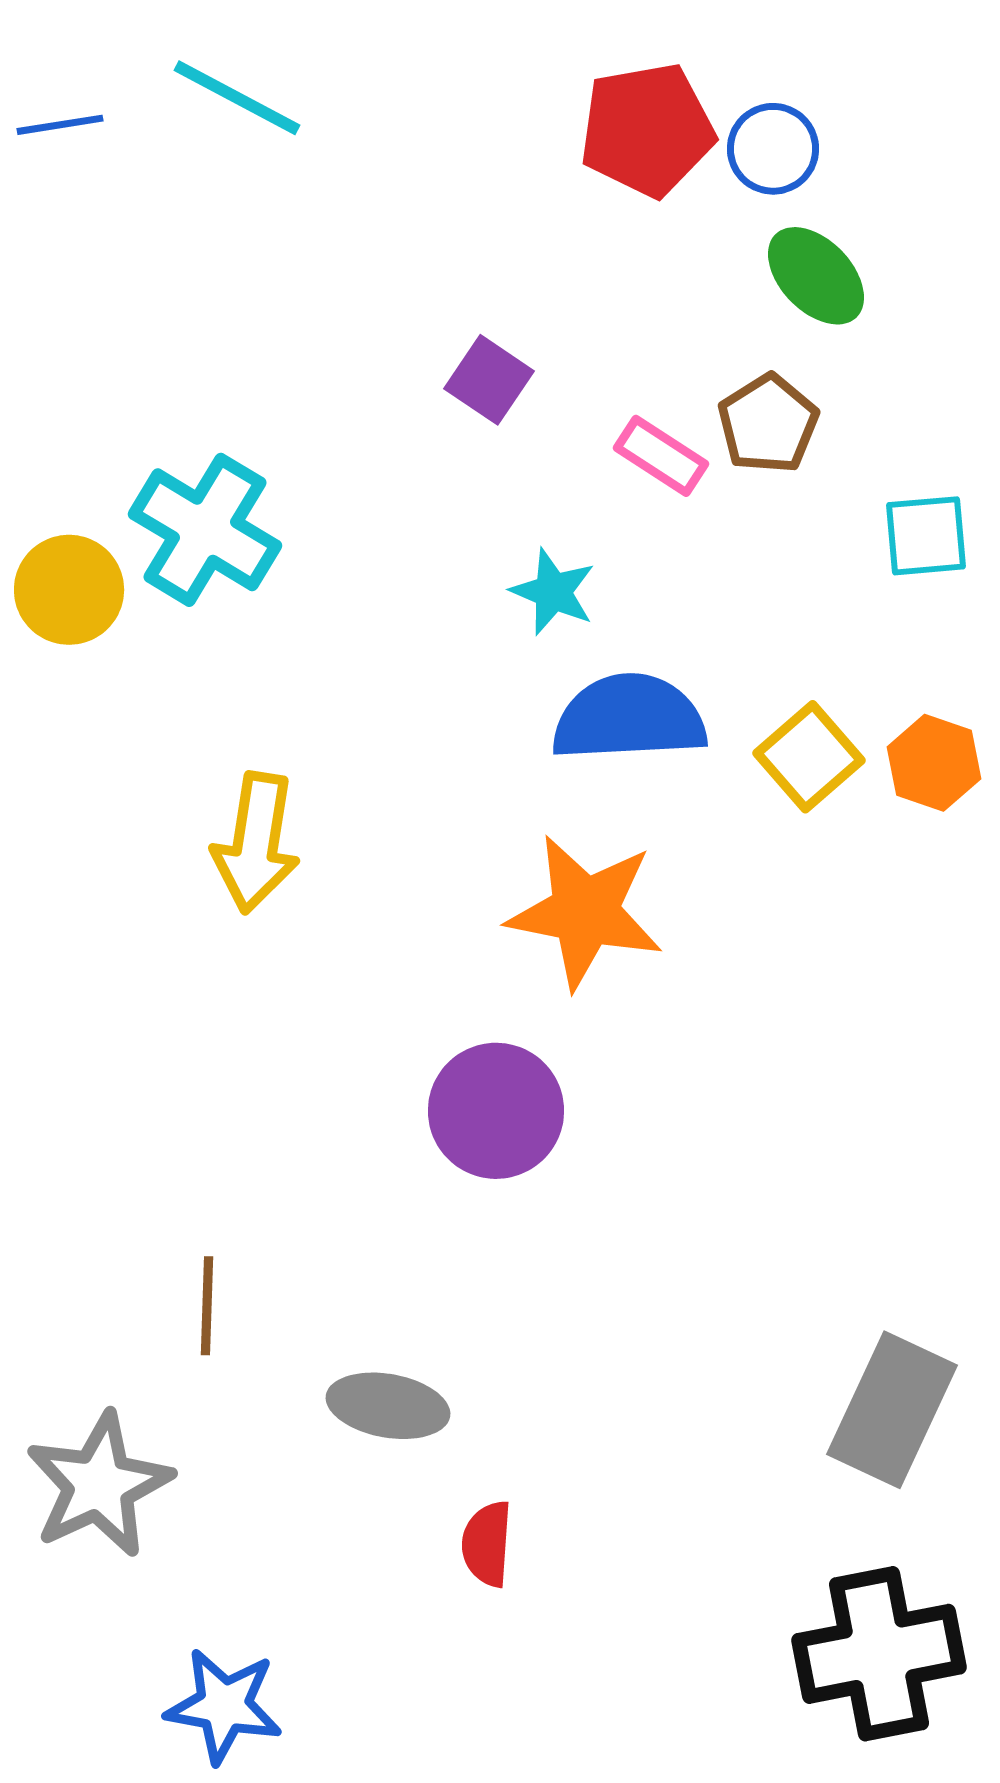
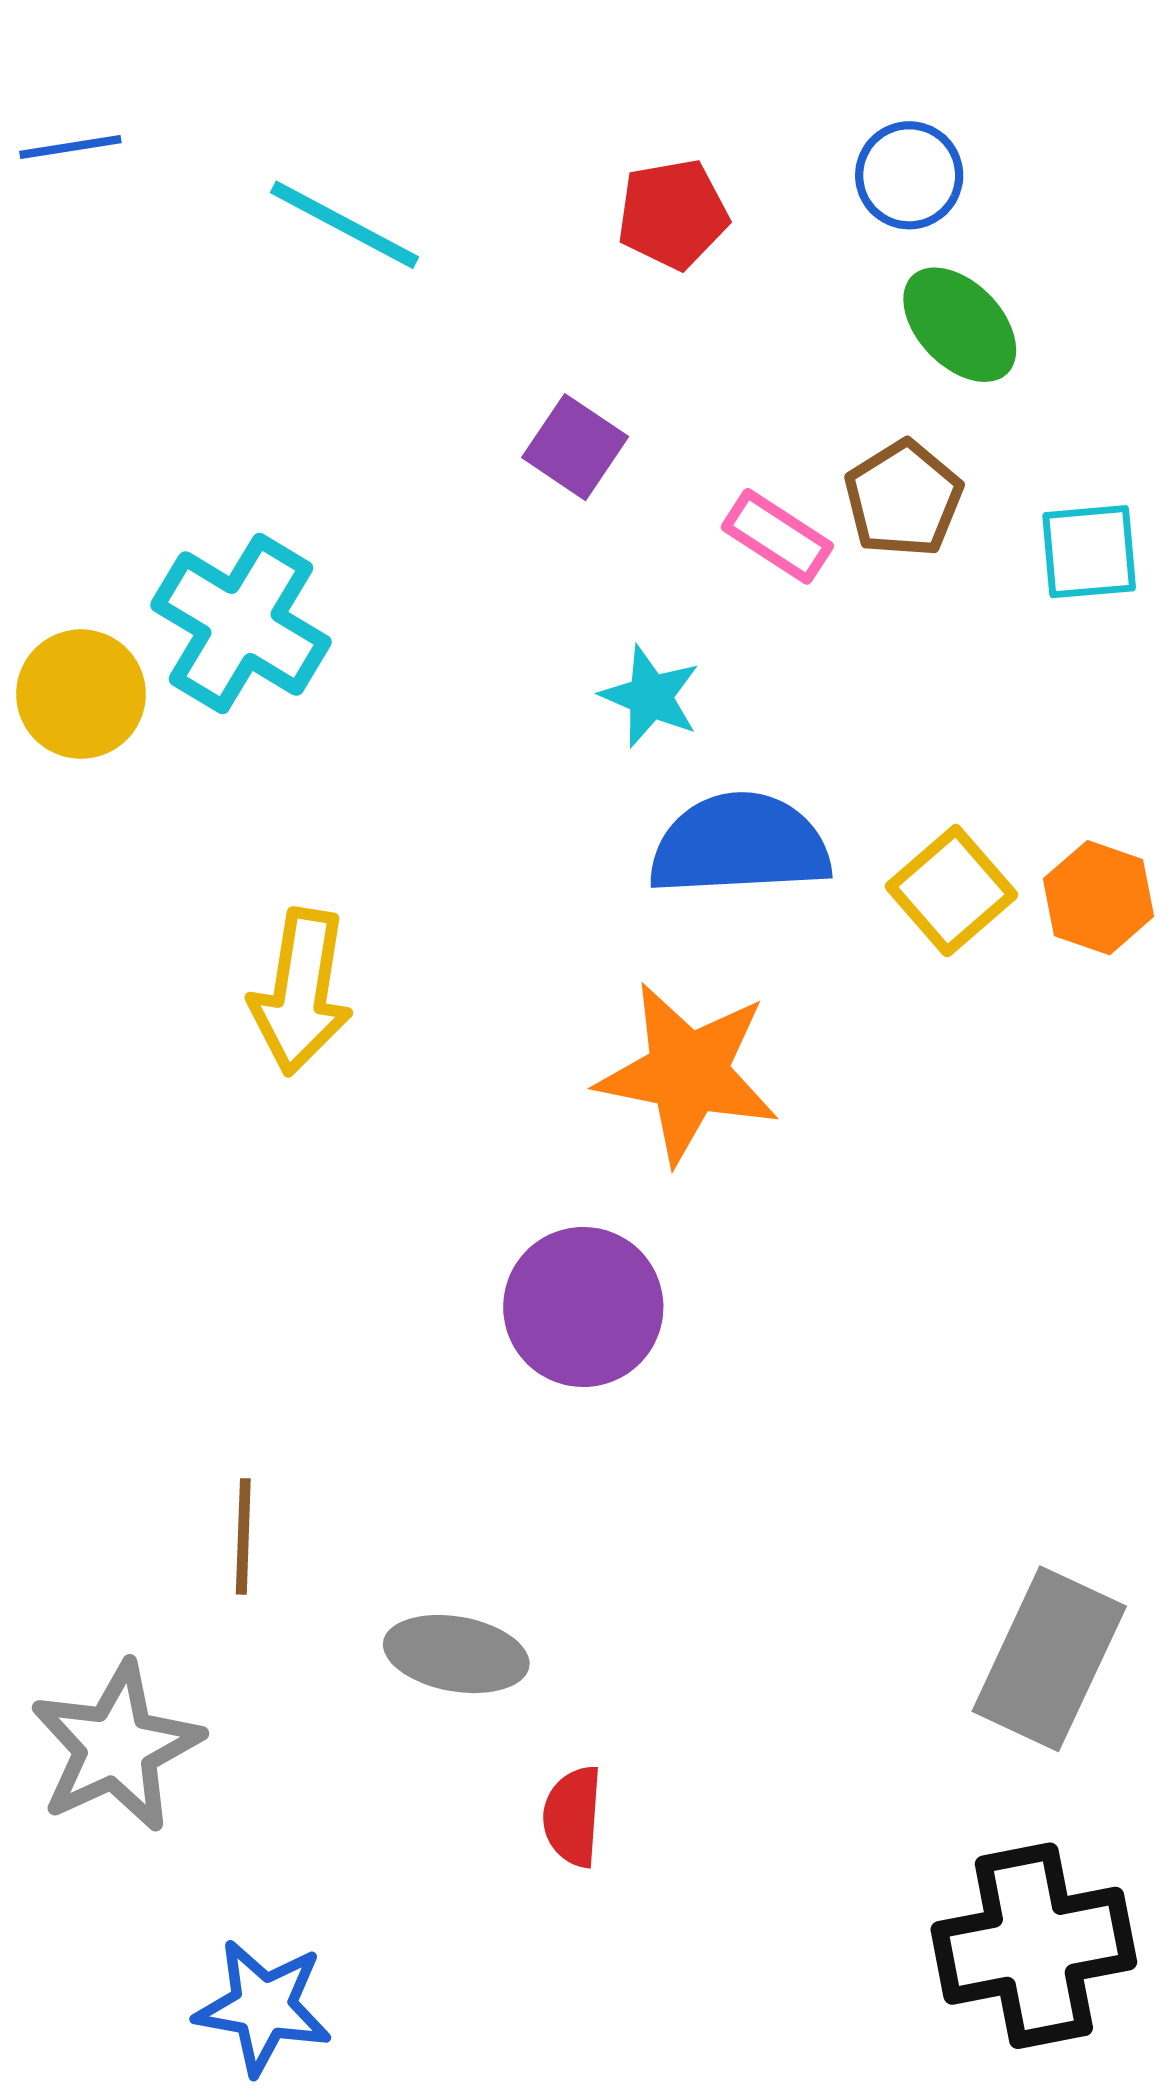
cyan line: (237, 98) -> (344, 225), moved
red pentagon: (647, 130) -> (673, 214), moved, size x0.7
cyan square: (926, 536) -> (1089, 552), moved

